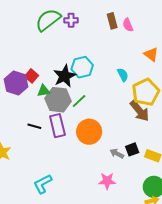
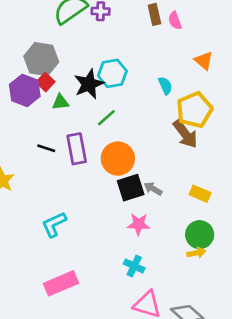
gray hexagon: (58, 100) -> (41, 59), moved
black square: (132, 149) -> (131, 188), moved, size x1.5

